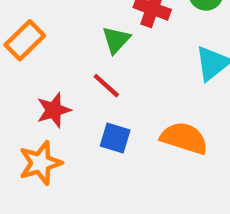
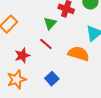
blue square: (115, 138) -> (52, 79), moved, turned 32
orange semicircle: (184, 138) -> (79, 54), moved

